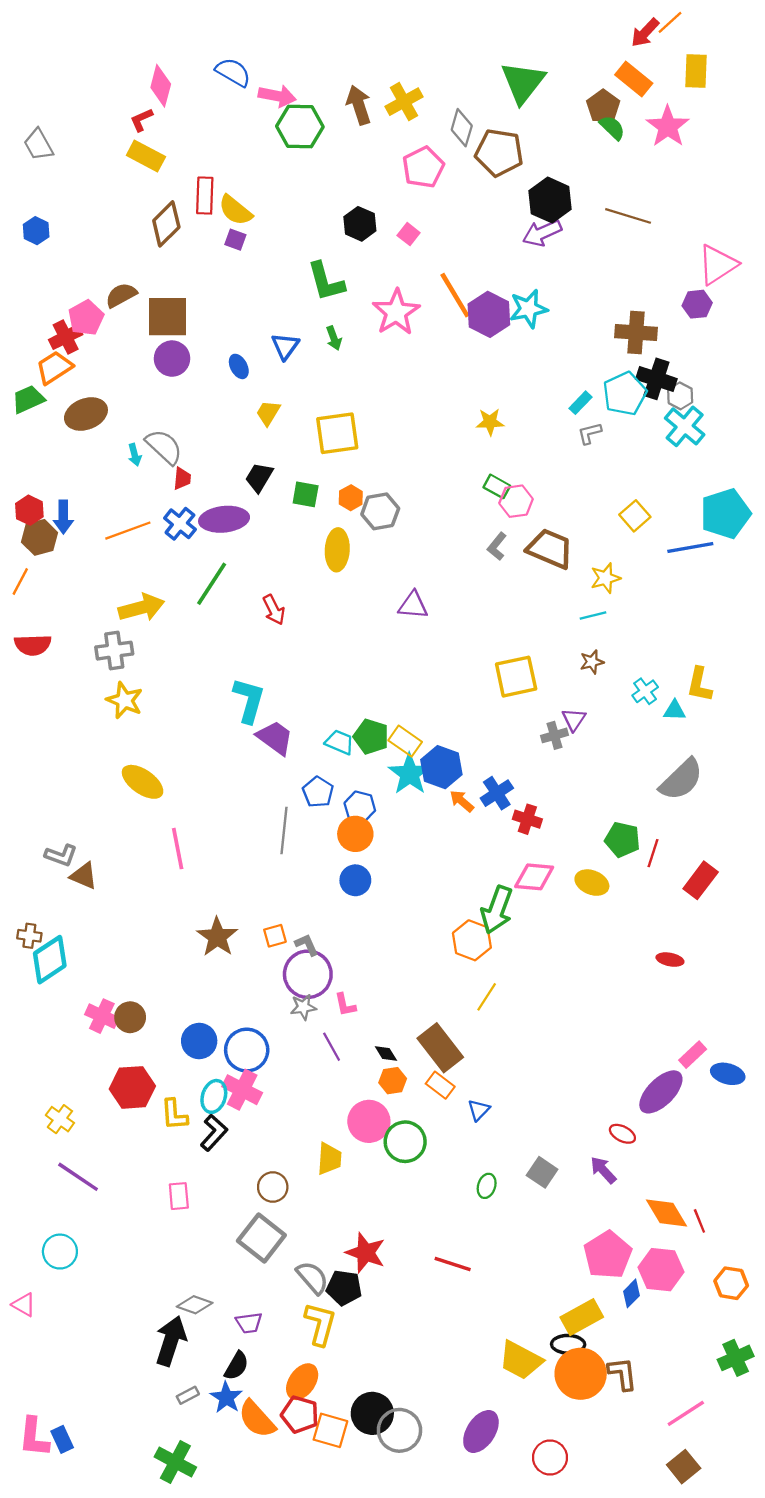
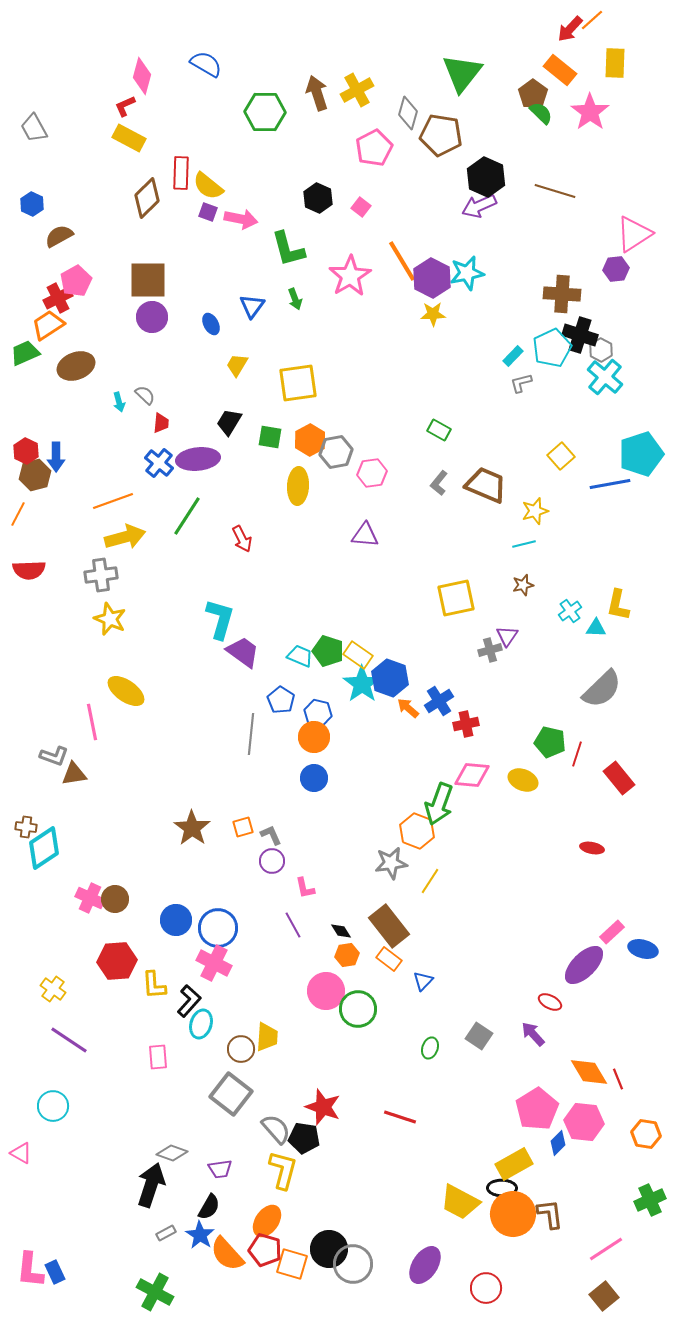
pink arrow: (277, 96) -> (241, 219), moved
brown semicircle: (121, 295) -> (59, 236), moved
yellow star: (490, 422) -> (433, 314), moved
gray semicircle: (164, 447) -> (145, 395), size x0.6
orange hexagon: (351, 498) -> (310, 440), size x1.4
pink hexagon: (516, 501) -> (372, 473), moved
orange line: (128, 531) -> (113, 501), moved
red cross: (527, 819) -> (466, 724), turned -30
pink line: (178, 849) -> (92, 722), moved
brown triangle: (84, 876) -> (74, 774), turned -32
red rectangle: (701, 880) -> (619, 778), turned -76
purple circle: (308, 974) -> (272, 861), size x0.6
gray star: (303, 1007) -> (391, 863), moved, size x1.4
cyan ellipse: (214, 1096) -> (201, 1024), moved
yellow trapezoid: (329, 1159) -> (267, 1037), moved

